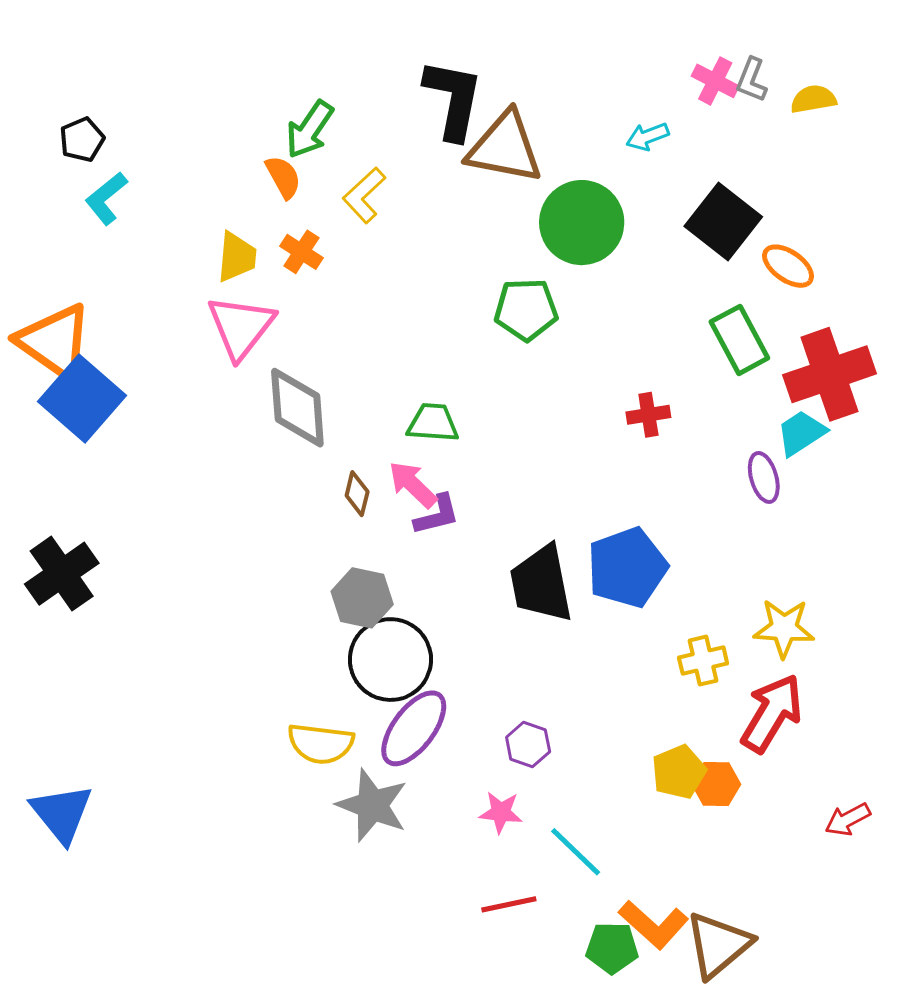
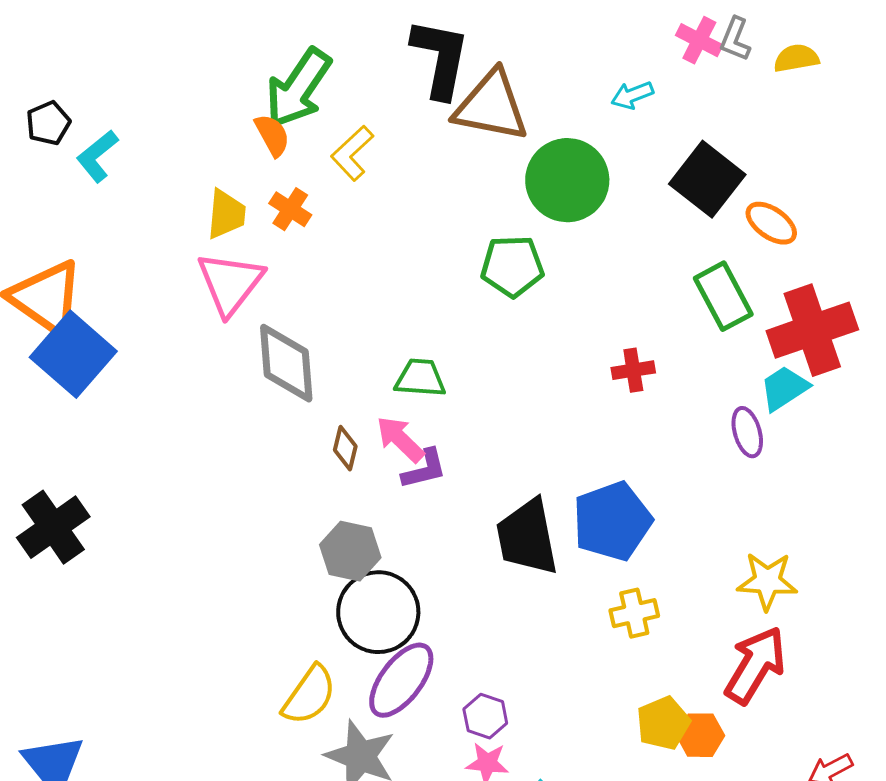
green arrow: (310, 129) -> (298, 88), size x1.4
black pentagon: (82, 140) -> (48, 123), moved
yellow cross: (703, 661) -> (634, 613), moved
yellow semicircle: (321, 744) -> (309, 695), turned -62
purple hexagon: (528, 745) -> (485, 716), moved

